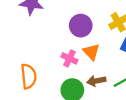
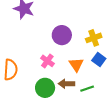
orange triangle: (91, 52) -> (76, 65), moved

